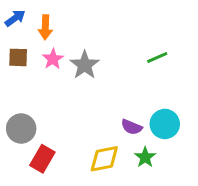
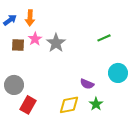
blue arrow: (15, 18) -> (10, 20), moved
brown square: (18, 57) -> (18, 45), moved
cyan circle: (165, 124) -> (118, 73), moved

